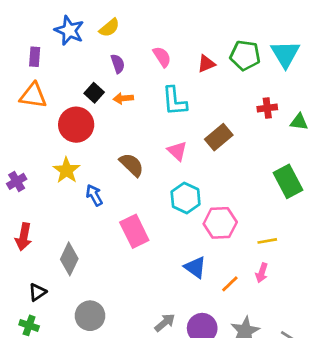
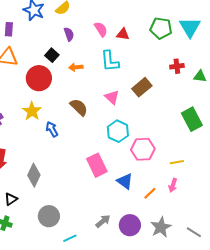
red triangle: (206, 64) -> (123, 34), moved, turned 32
orange arrow: (123, 98) -> (76, 67), moved
pink rectangle: (134, 231) -> (97, 165), moved

